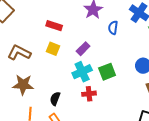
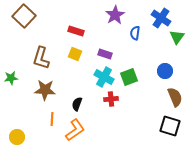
purple rectangle: (83, 49) -> (105, 54), turned 64
brown L-shape: (19, 53) -> (41, 58), turned -100
cyan cross: (82, 72) -> (104, 77), turned -36

